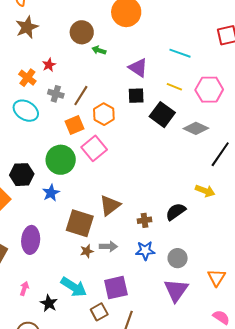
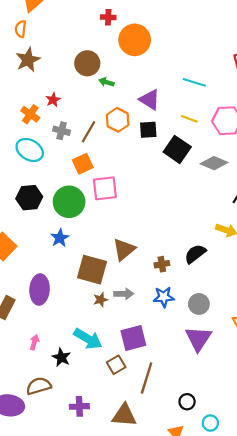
orange hexagon: (104, 114) -> (118, 120), moved
pink square: (94, 148) -> (105, 188), turned 35
black hexagon: (22, 175) -> (29, 198), moved

